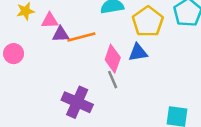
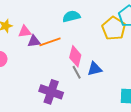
yellow pentagon: (148, 22) -> (114, 28), moved
blue triangle: (138, 52) -> (95, 69), moved

